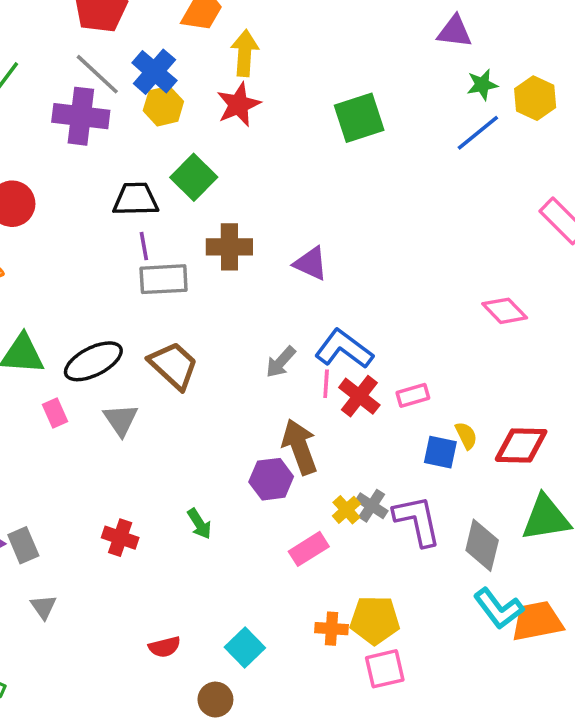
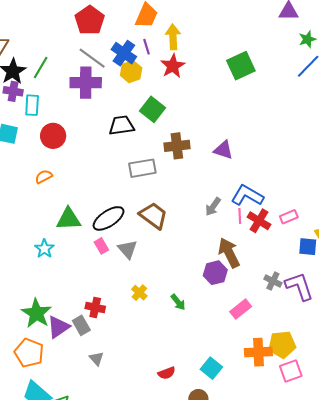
purple line: (144, 246) -> (147, 47), moved
pink rectangle: (55, 413) -> (101, 246), moved
yellow cross: (346, 510) -> (139, 293), moved
red cross: (120, 538) -> (95, 307), moved
orange cross: (331, 629) -> (258, 352), size x1.5

